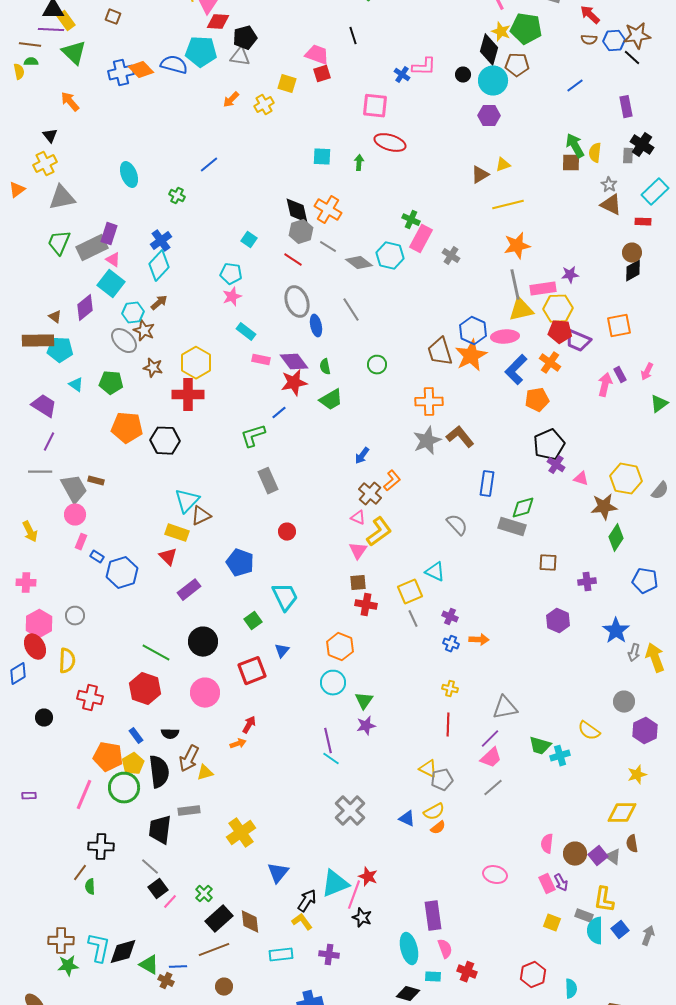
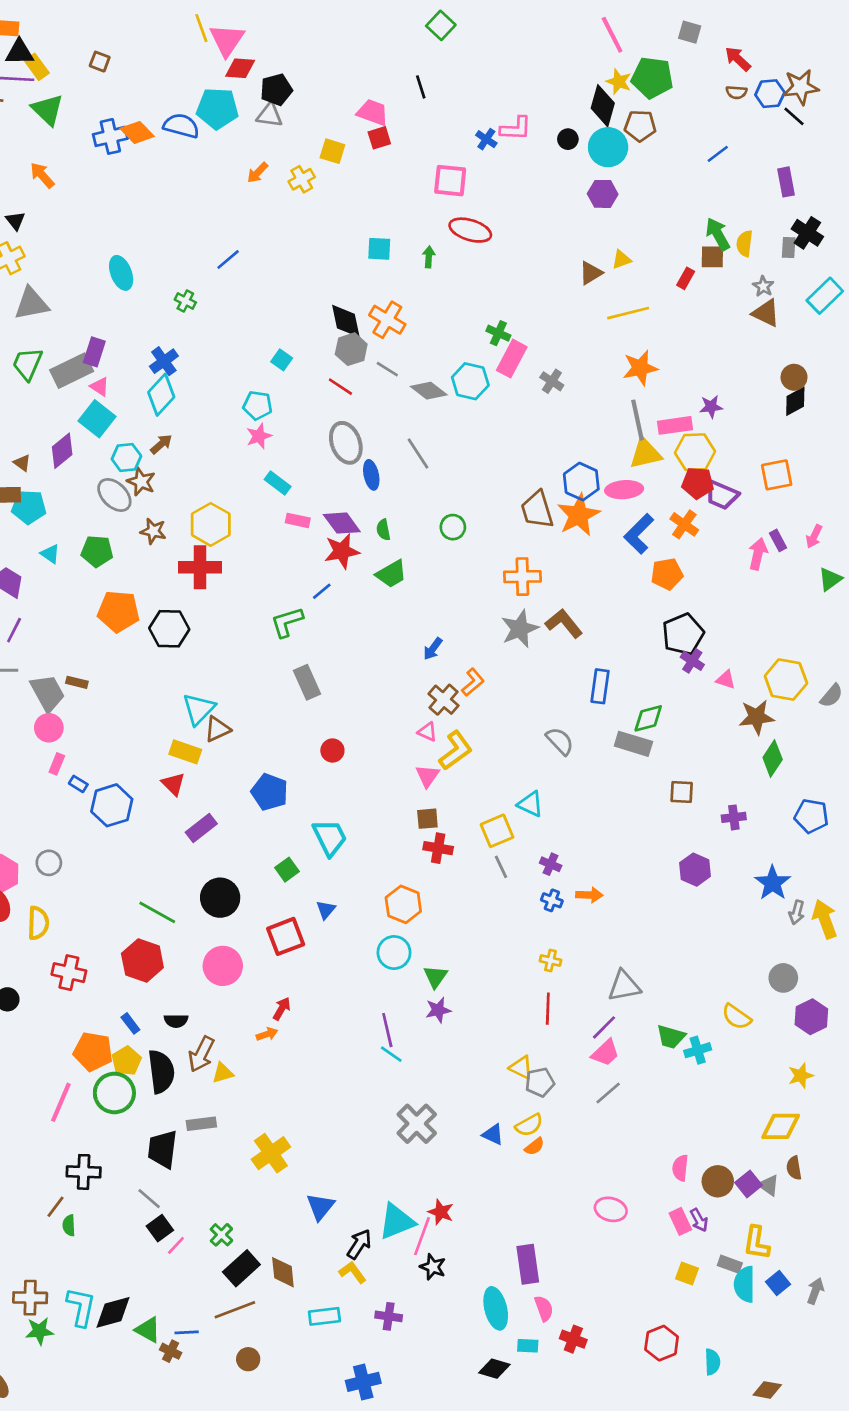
red rectangle: (643, 222) -> (686, 278), moved, turned -63

